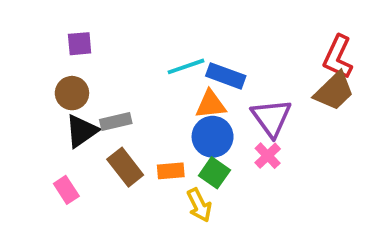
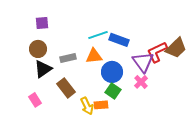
red L-shape: (338, 57) -> (157, 52), moved, turned 40
orange triangle: (211, 104) -> (94, 56), moved
gray rectangle: (116, 122) -> (68, 58), moved
orange rectangle: (171, 171) -> (101, 105), moved
yellow arrow: (199, 205) -> (87, 106), moved

